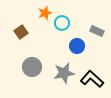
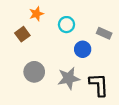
orange star: (45, 13) -> (36, 14), moved
black L-shape: (92, 79) -> (99, 85), turned 45

